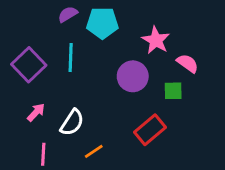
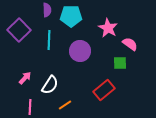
purple semicircle: (68, 14) -> (47, 10), turned 120
purple square: (29, 65) -> (19, 30), moved
purple circle: (133, 76) -> (80, 51), moved

